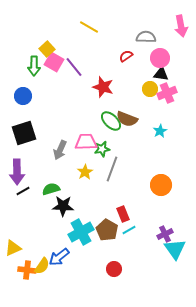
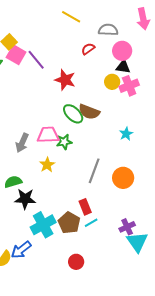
yellow line: (89, 27) -> (71, 17), moved
cyan star: (160, 131) -> (126, 134), moved
gray line: (112, 169) -> (94, 171), moved

